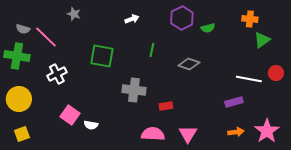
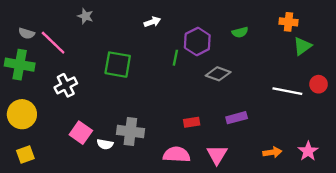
purple hexagon: (182, 18) -> (197, 41), moved
gray cross: (134, 90) -> (130, 132), moved
purple rectangle: (234, 102) -> (237, 118), moved
pink star: (267, 131) -> (308, 151), size x0.7

